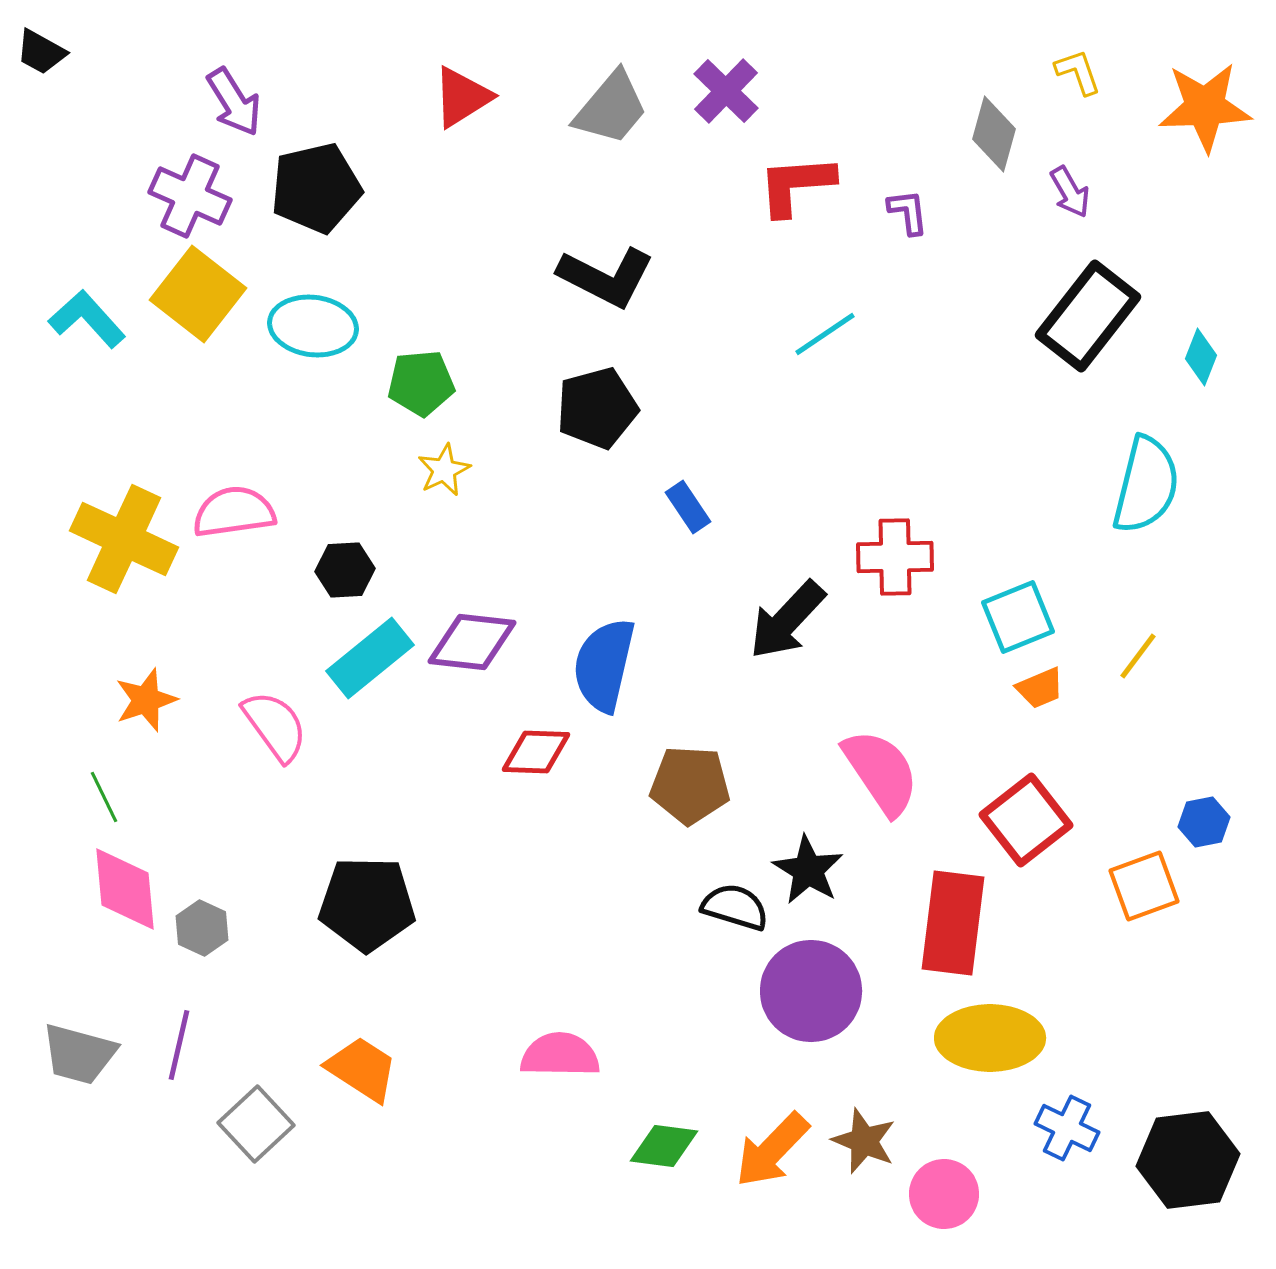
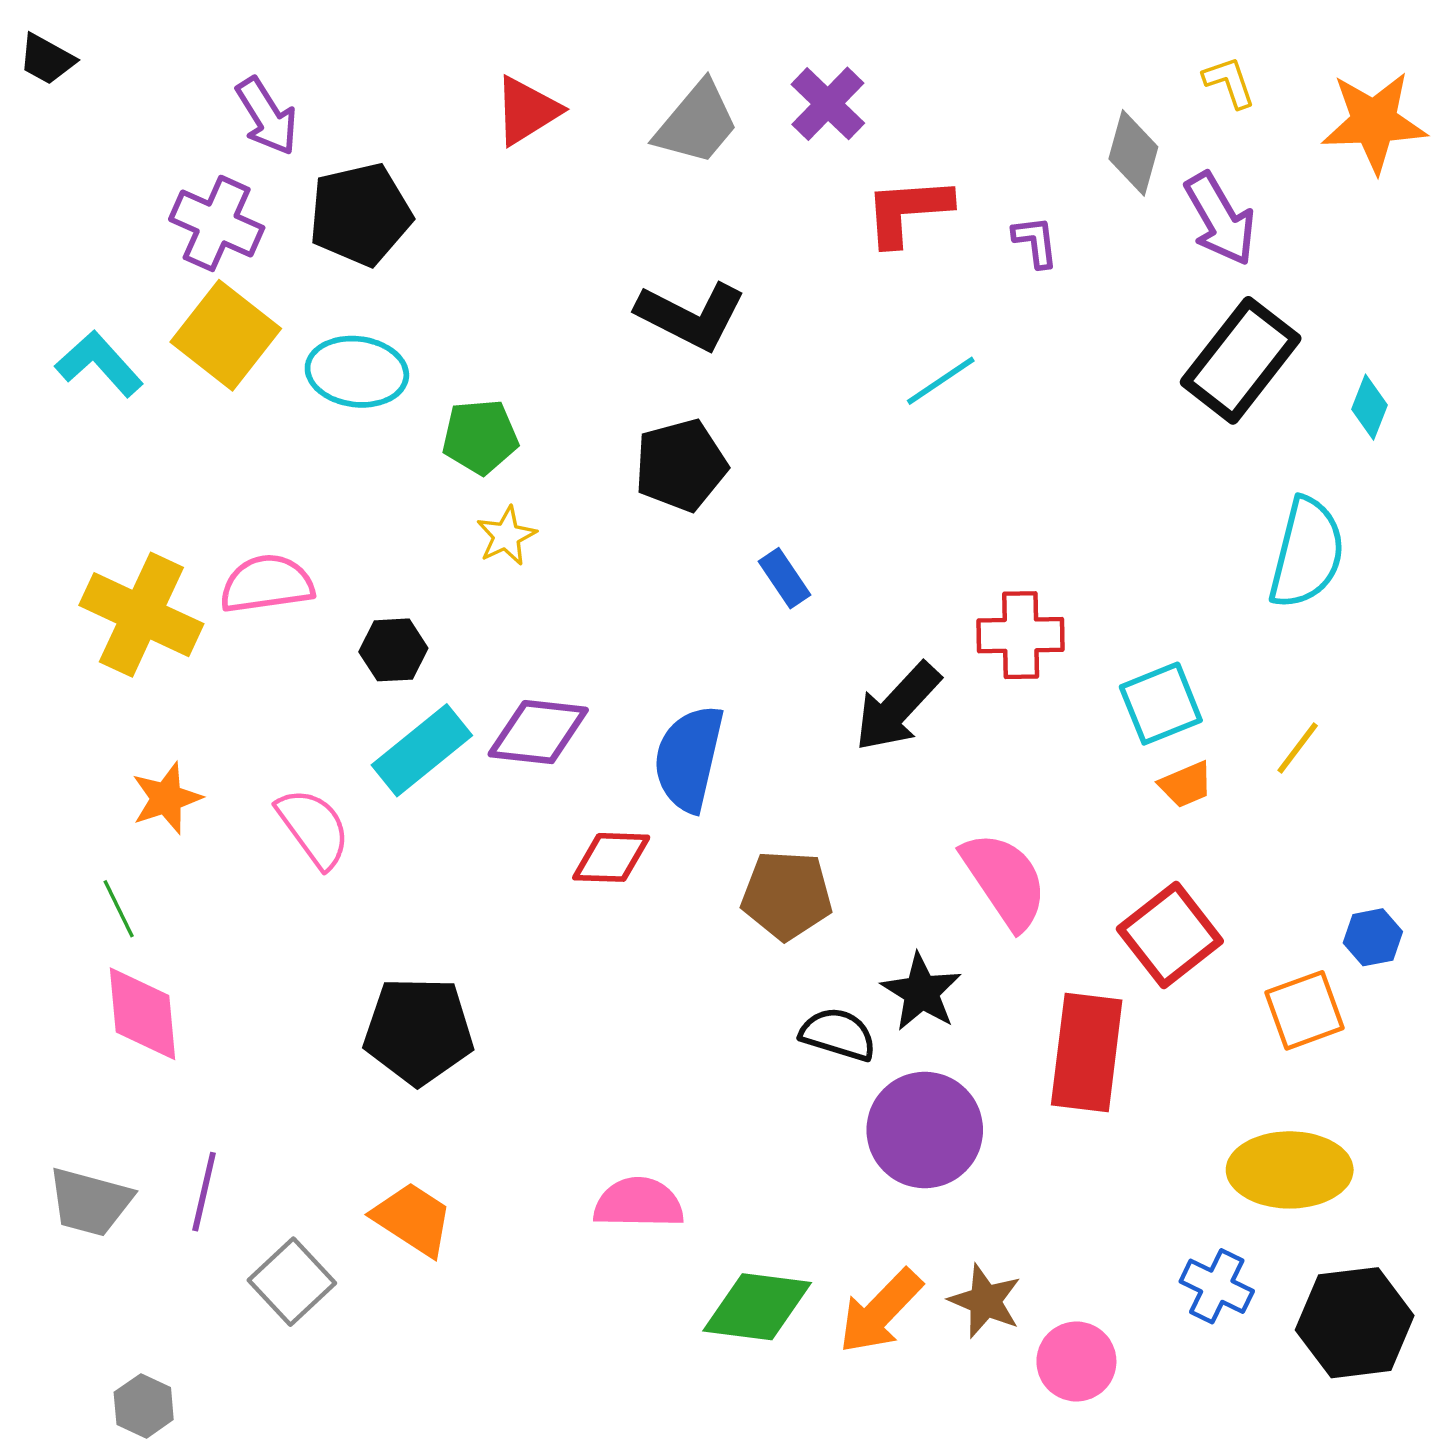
purple arrow: (1070, 192) -> (1220, 219), size x1.6
gray hexagon: (202, 928) -> (144, 1406), moved
yellow ellipse: (990, 1038) -> (1290, 1170), moved
green diamond: (664, 1146) -> (757, 1307), size x1.4

